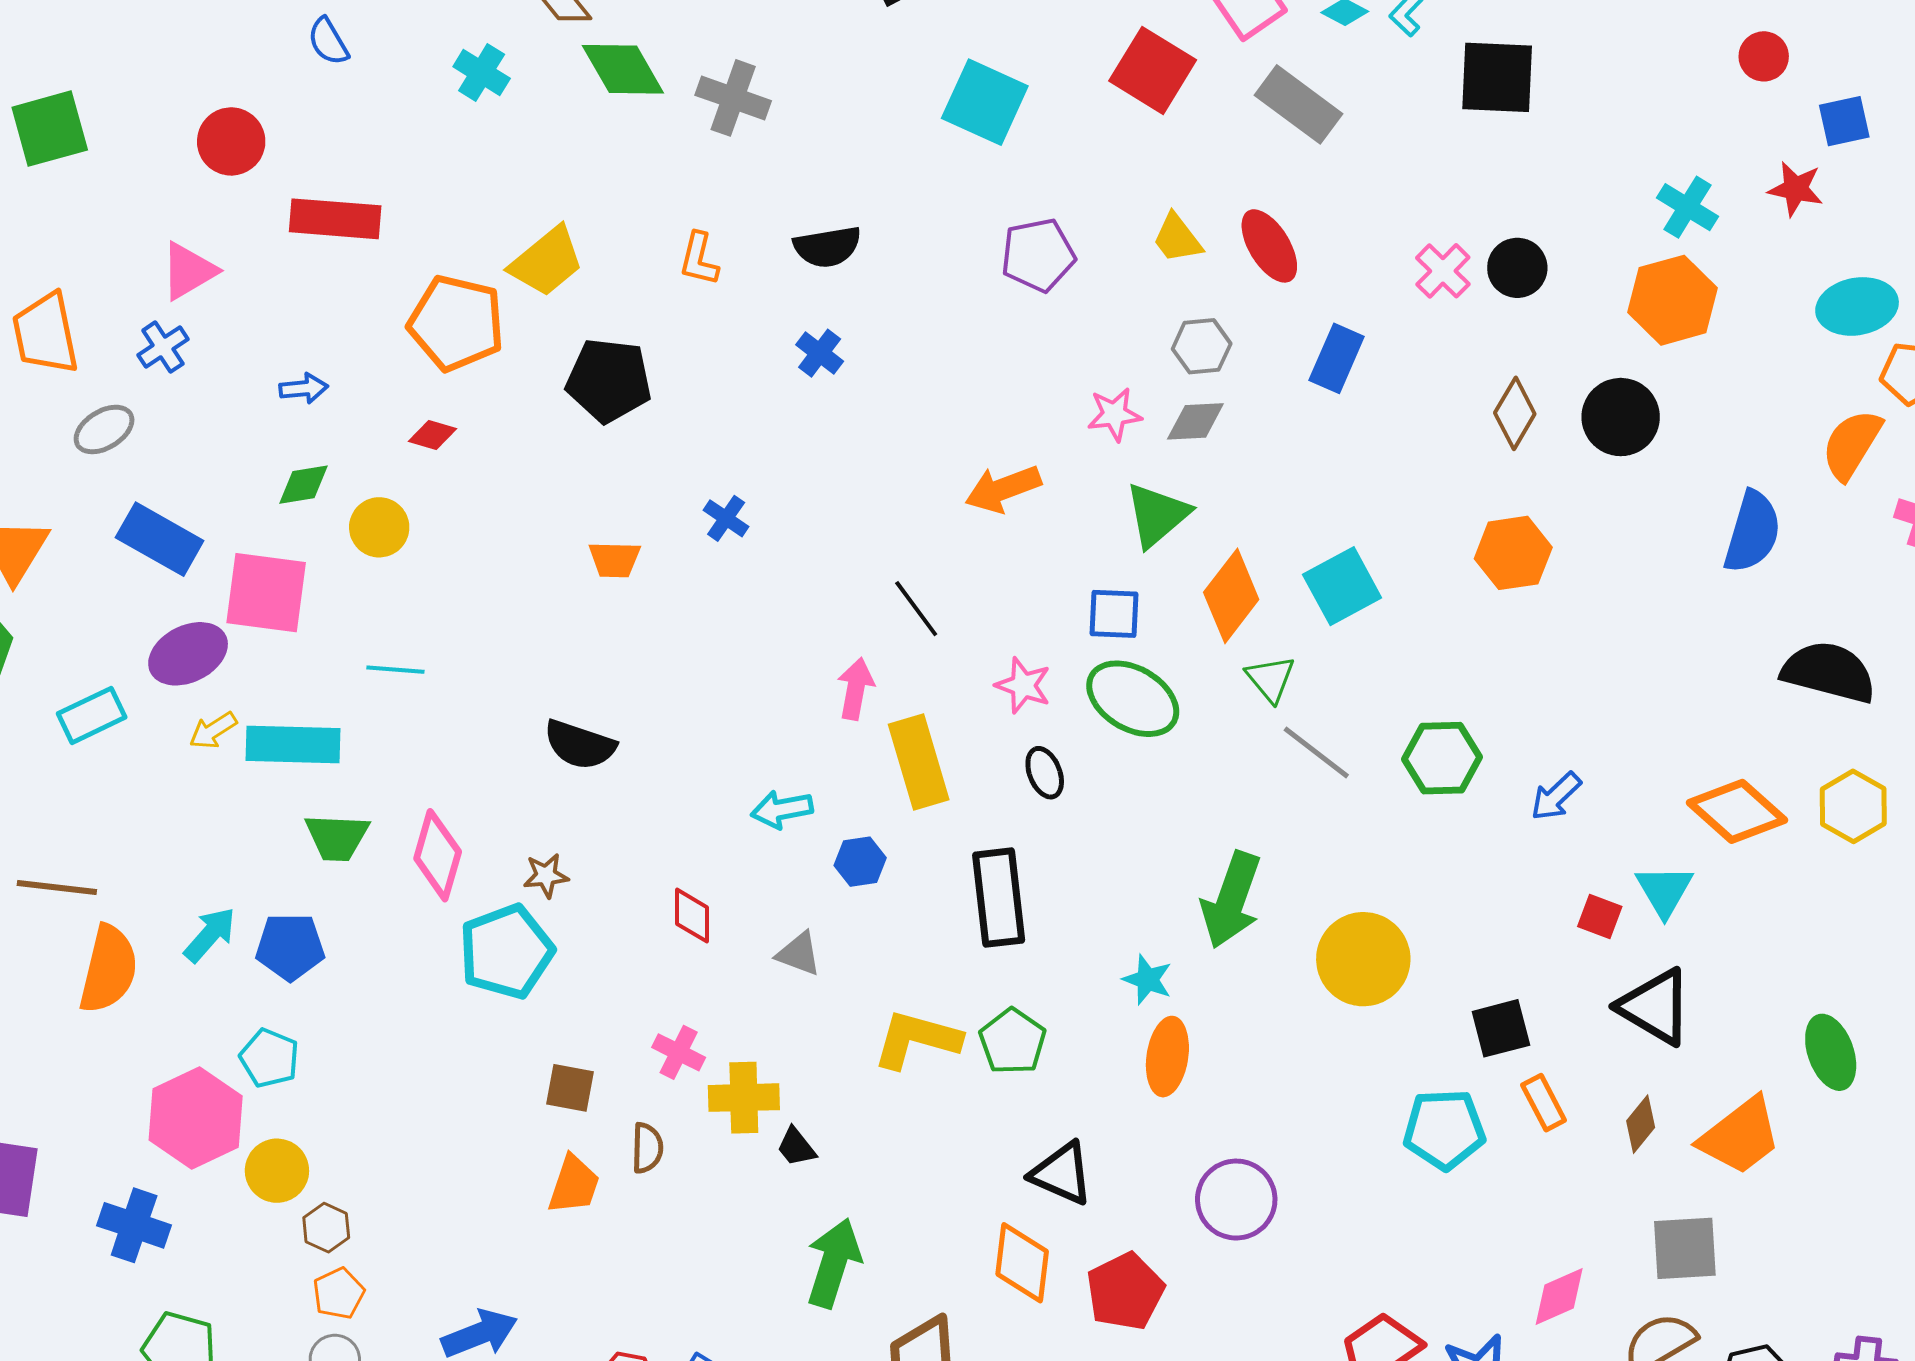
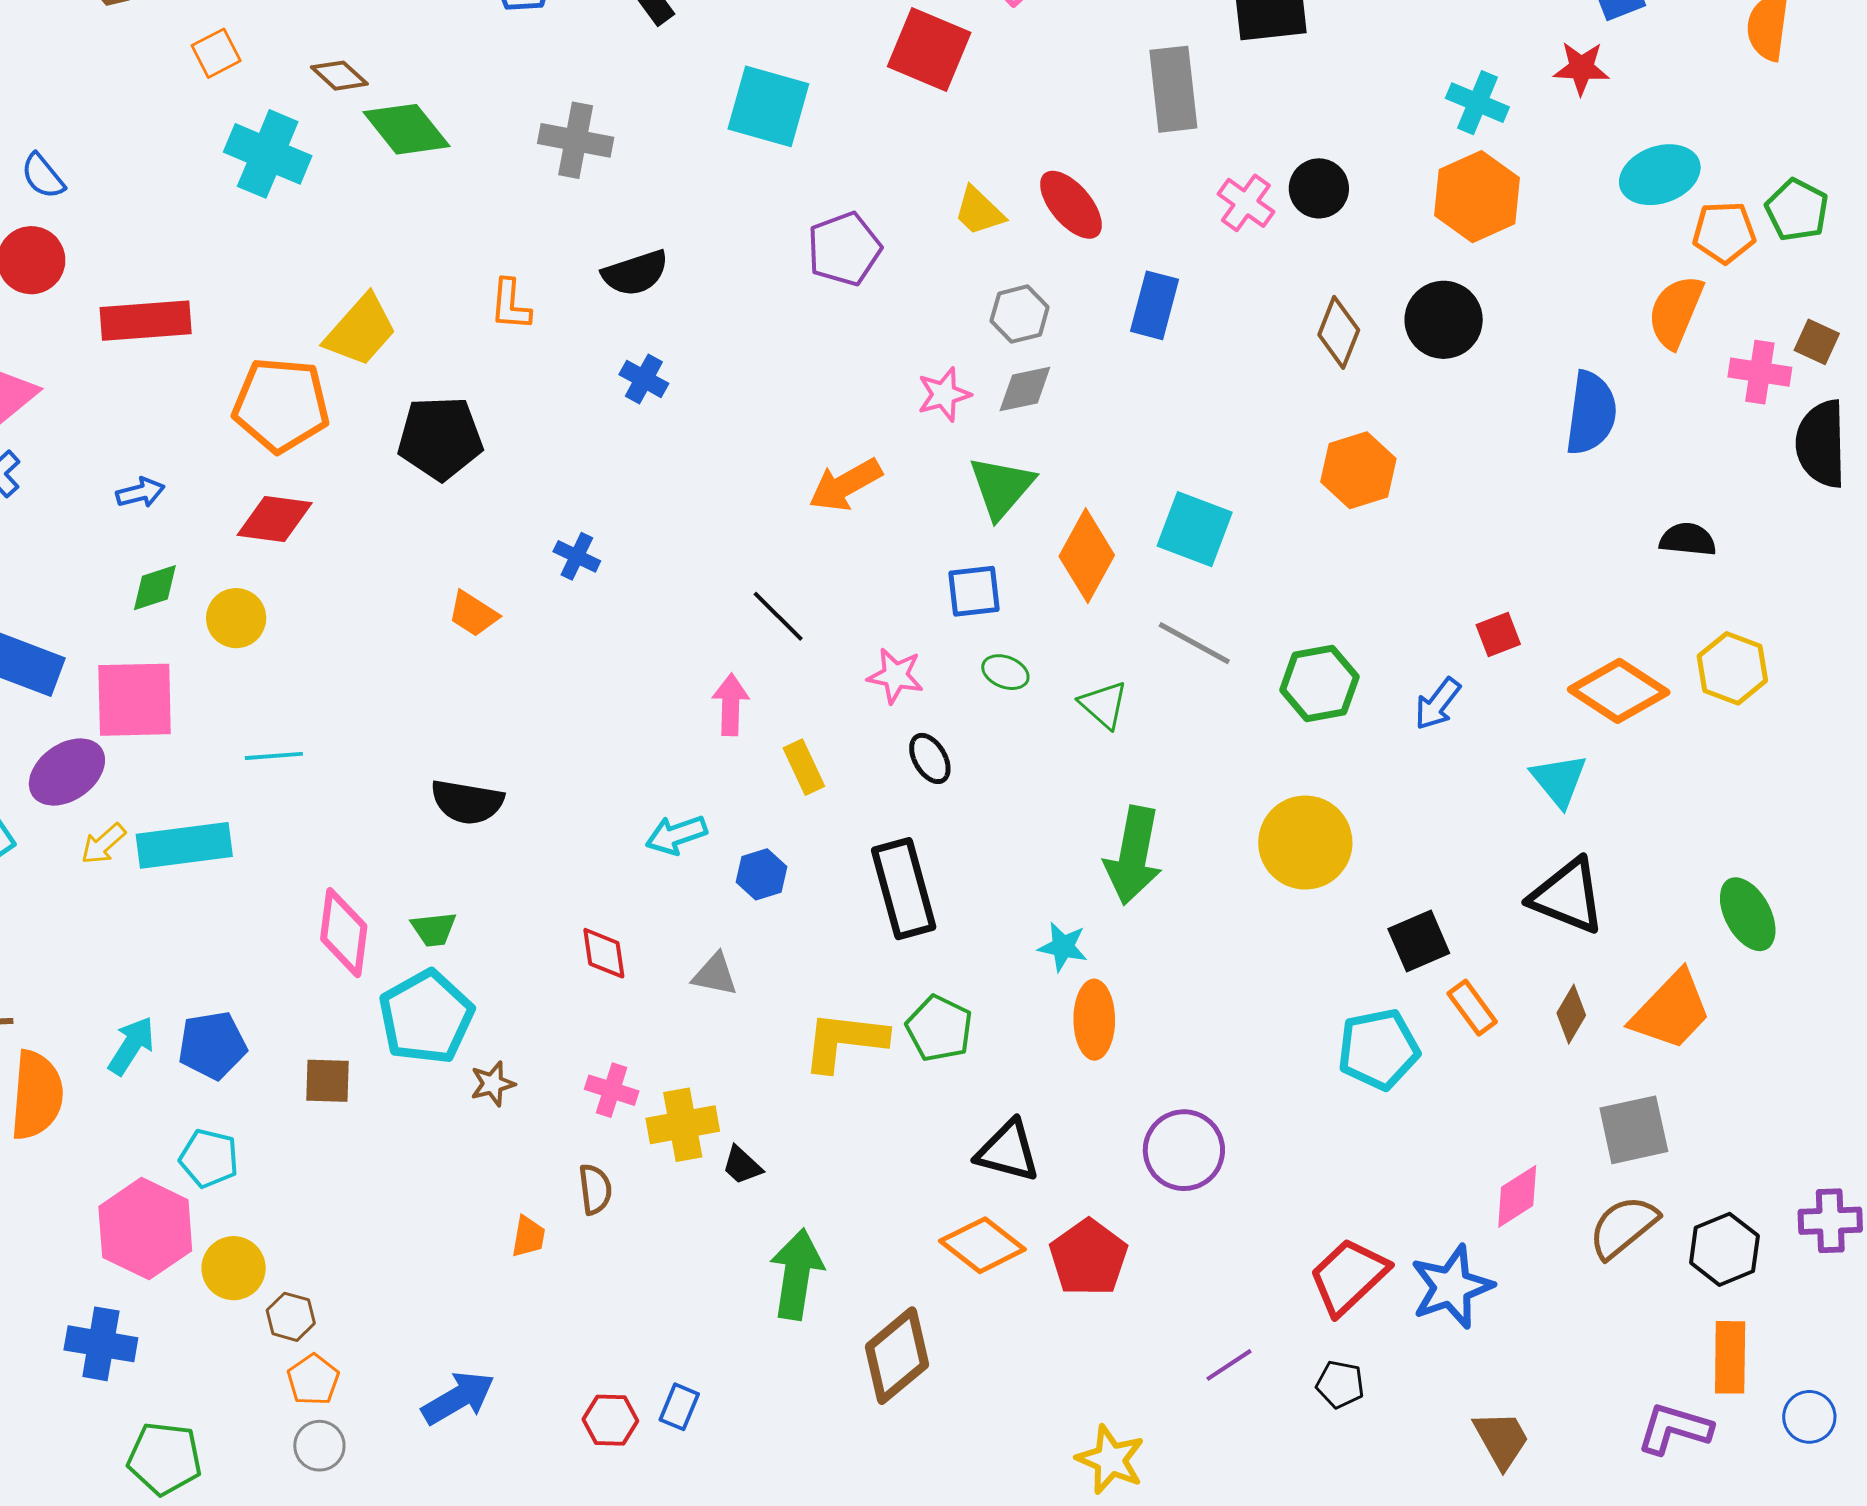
blue semicircle: (328, 41) -> (43, 176), moved
cyan cross: (482, 73) -> (268, 154), size x1.5
gray cross: (733, 98) -> (576, 140), moved
gray rectangle: (1299, 104) -> (1173, 89), moved, turned 56
red diamond: (432, 435) -> (275, 519), size x1.6
orange trapezoid: (615, 559) -> (473, 614), turned 40
cyan square: (1342, 586) -> (1195, 529), turned -32
black semicircle: (1829, 672) -> (1688, 540), size x0.6
green triangle: (1270, 679) -> (1104, 705), moved
green ellipse: (1133, 699) -> (1005, 672), size x0.5
gray line: (1316, 752) -> (1194, 643), moved
yellow rectangle: (919, 762) -> (804, 767), size x0.6
green trapezoid: (337, 837) -> (434, 929), moved, size x0.7
brown star: (546, 875) -> (493, 1084), moved
red square: (1600, 916) -> (1498, 635), moved, turned -33
yellow circle: (1363, 959) -> (1305, 843), moved
brown square: (570, 1088) -> (328, 1081), moved
orange trapezoid: (574, 1185) -> (528, 1237), size x0.7
orange diamond: (1022, 1263) -> (982, 1245), turned -50

